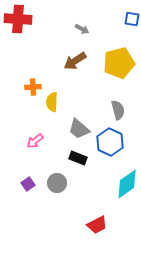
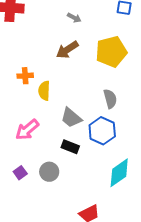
pink arrow: (35, 141) -> (27, 130), size x1.4

